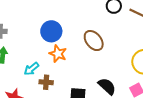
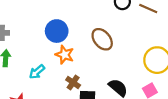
brown cross: (46, 82) -> (73, 83), moved, turned 32

